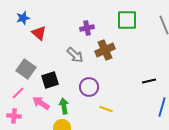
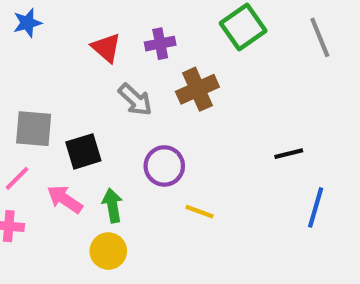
green square: (127, 20) -> (243, 27), turned -35
red triangle: (39, 33) -> (106, 48), moved
gray square: (26, 69) -> (34, 129), turned -30

